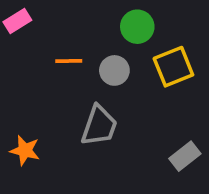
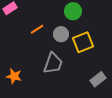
orange line: (69, 61) -> (37, 29), turned -32
yellow square: (173, 67) -> (83, 42), moved

